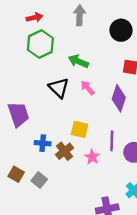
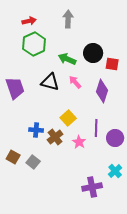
black circle: (121, 30) -> (93, 53), moved
black triangle: (59, 88) -> (50, 82), turned -30
purple trapezoid: (18, 114) -> (15, 88), moved
yellow square: (80, 129) -> (68, 118), turned 35

